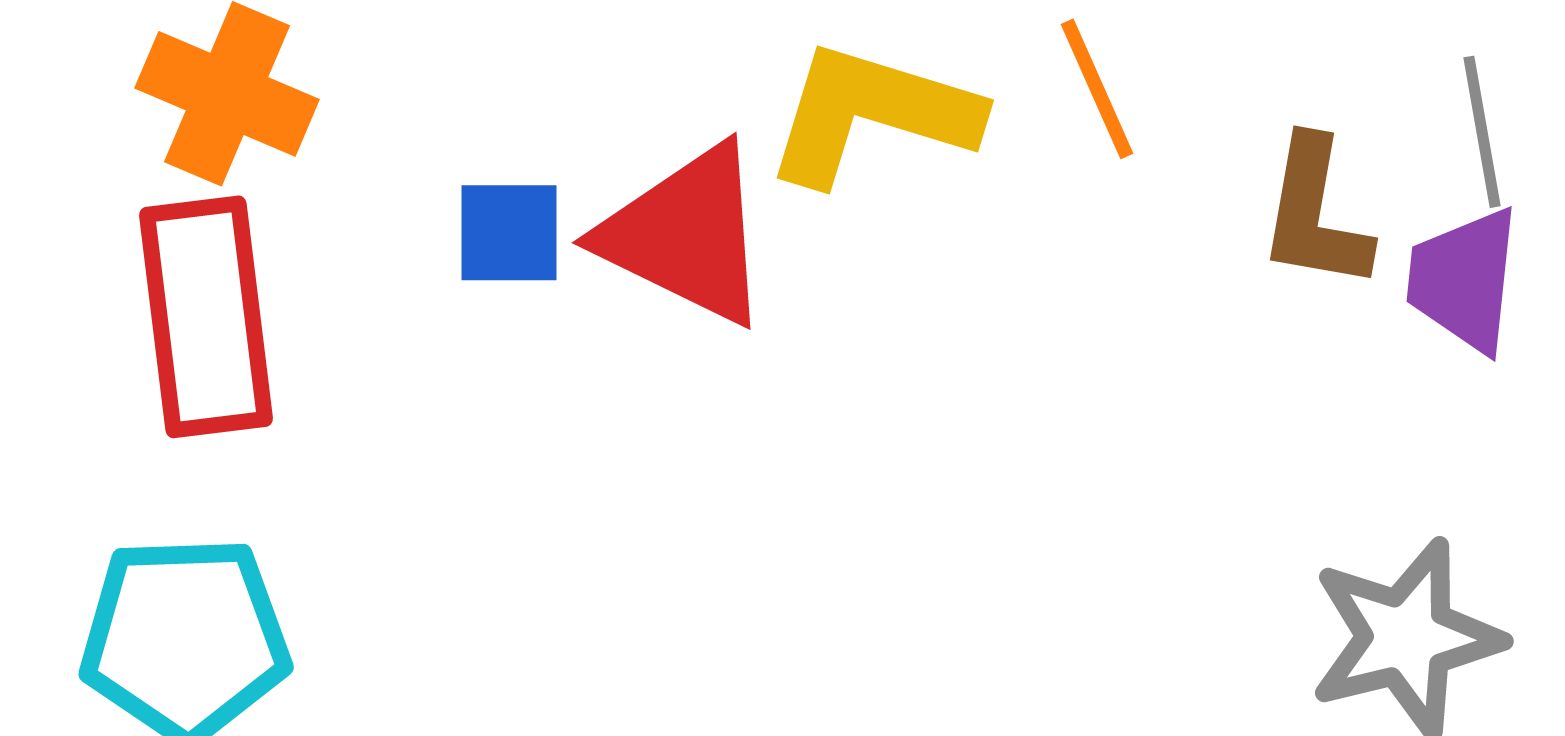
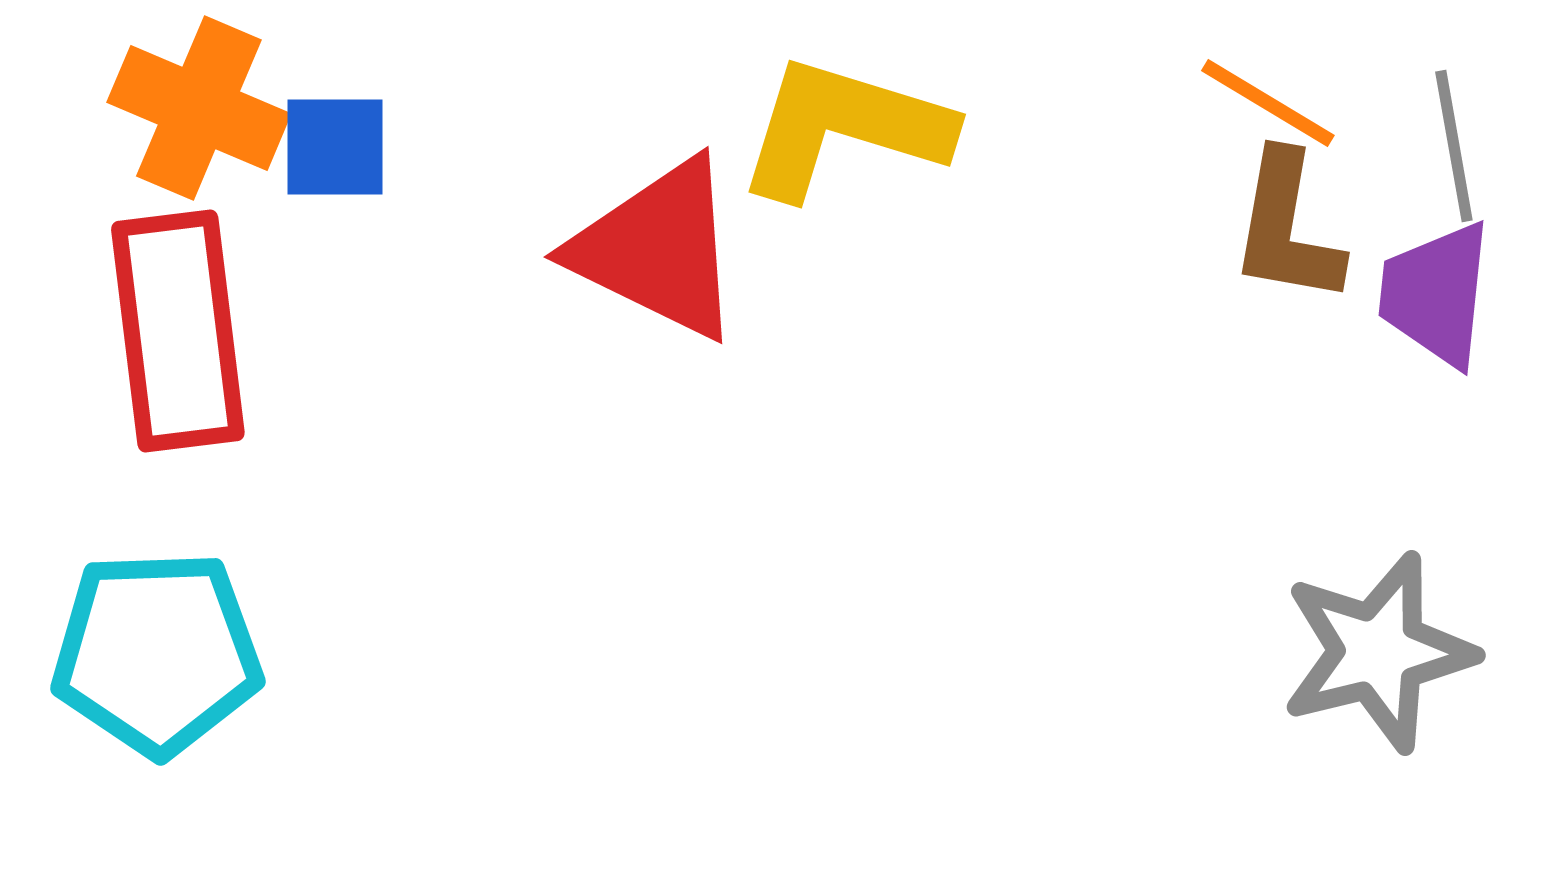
orange line: (1097, 89) -> (1268, 103), moved, turned -35
blue square: (509, 233) -> (335, 147), moved

